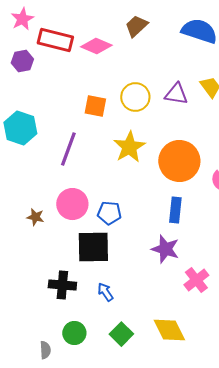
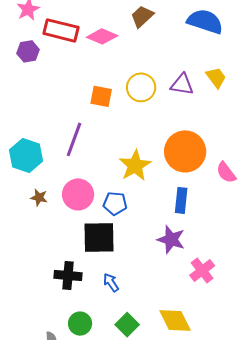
cyan hexagon: (20, 128) -> (26, 155), moved
yellow star: (129, 147) -> (135, 165), moved
brown star: (35, 217) -> (39, 197), moved

